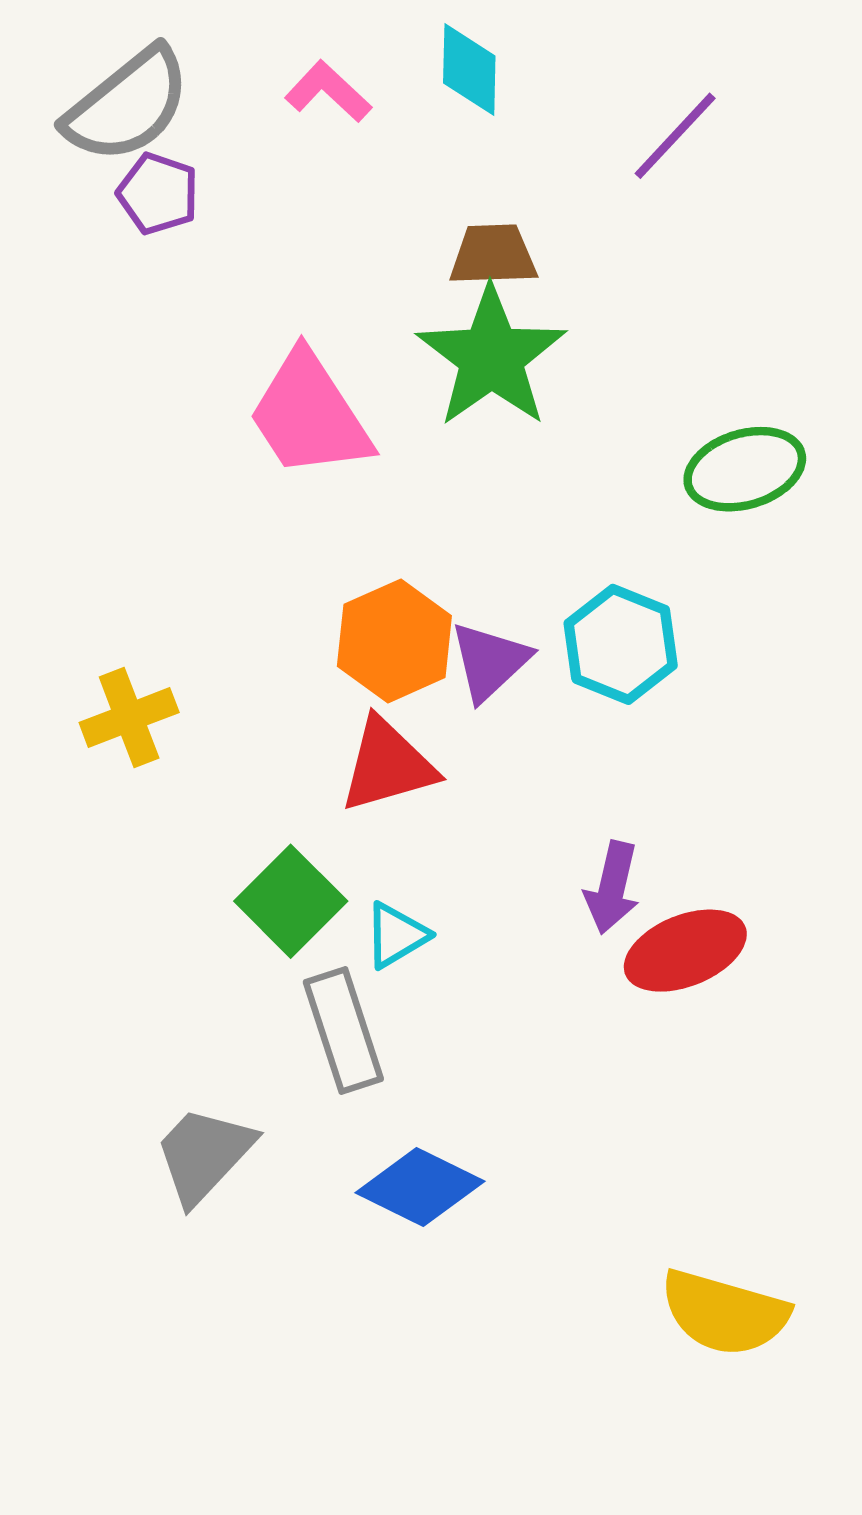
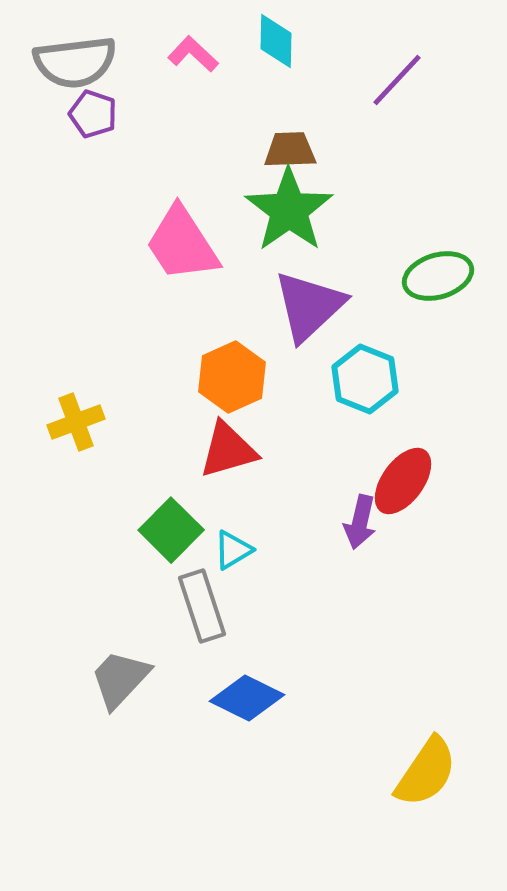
gray semicircle: (127, 105) -> (75, 62), turned 32
purple triangle: (490, 661) -> (309, 306), moved, size x1.5
red ellipse: (685, 951) -> (403, 481), moved, turned -32
yellow semicircle: (724, 1313) -> (426, 772), turned -72

